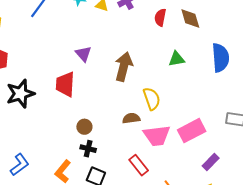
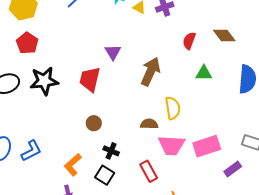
red semicircle: (160, 17) -> (189, 41), moved
brown diamond: (190, 19) -> (224, 36), turned -30
brown circle: (84, 127) -> (94, 123), moved
black cross: (88, 149) -> (111, 151), moved
purple rectangle: (211, 162) -> (233, 169), moved

